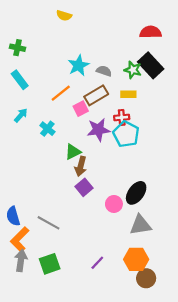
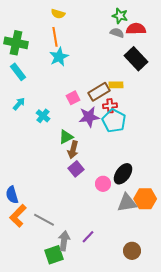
green cross: (17, 48) -> (16, 43), size x1.6
cyan star: (78, 65) -> (59, 57), moved
green star: (133, 70) -> (120, 16), moved
gray semicircle: (104, 71) -> (117, 33), moved
orange line: (61, 93) -> (55, 37), moved, turned -60
brown rectangle: (96, 95) -> (99, 92), moved
gray line: (49, 223) -> (44, 220), moved
orange hexagon: (136, 259) -> (145, 199), moved
gray arrow: (21, 261) -> (64, 241), moved
green square: (50, 264) -> (54, 255), moved

